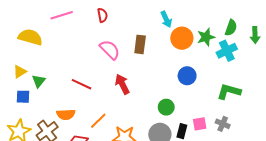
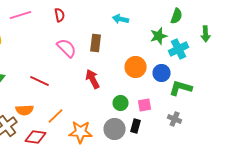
cyan arrow: (166, 19) -> (121, 19), turned 126
green semicircle: (231, 28) -> (177, 16), moved
orange circle: (182, 38) -> (136, 67), moved
blue circle: (187, 76) -> (162, 73), moved
red arrow: (122, 84) -> (93, 79), moved
pink square: (200, 124) -> (145, 105), moved

